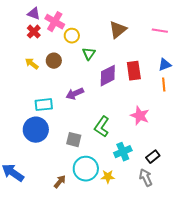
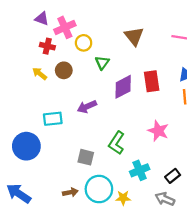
pink cross: (55, 22) -> (65, 27), turned 36
brown triangle: (118, 30) -> (134, 36), turned -30
red cross: (34, 32) -> (47, 46), moved, turned -32
blue circle: (36, 130) -> (26, 146), moved
gray arrow: (146, 178) -> (165, 199), turned -42
brown arrow: (60, 182) -> (70, 192), moved, turned 40

